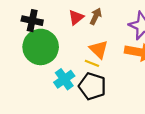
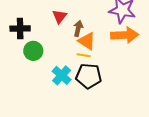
brown arrow: (96, 16) -> (78, 28), moved
green circle: (41, 47) -> (33, 51), size x0.6

